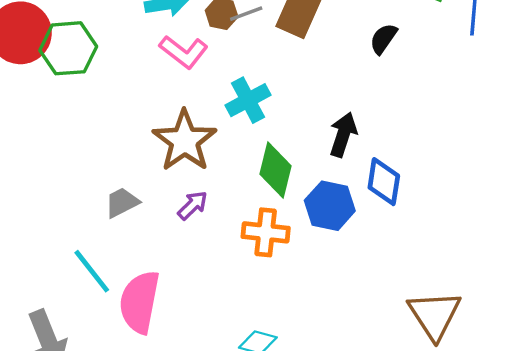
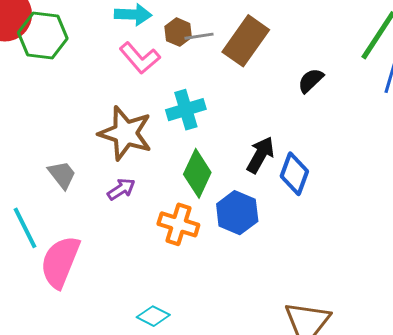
brown star: (185, 141) -> (125, 133), turned -30
blue diamond: (384, 182) -> (294, 174), moved
gray trapezoid: (122, 202) -> (62, 175), turned 68

